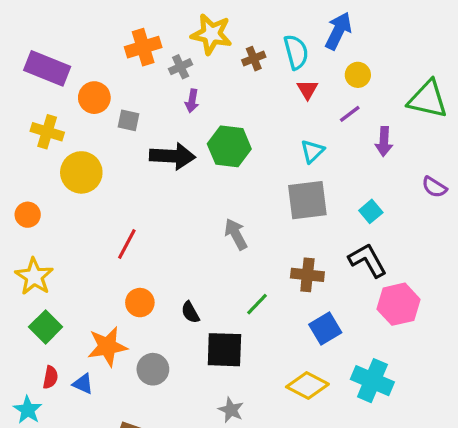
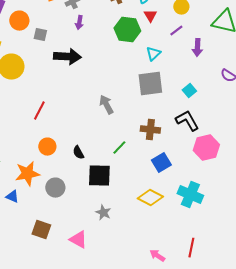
green hexagon: (229, 146) -> (127, 30), moved

